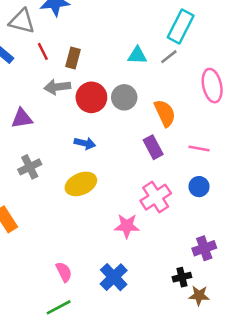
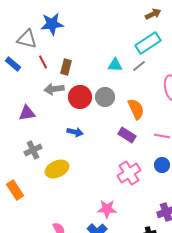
cyan rectangle: (181, 26) -> (148, 43), turned 30
purple rectangle: (153, 147) -> (127, 135), turned -30
yellow ellipse: (81, 184) -> (57, 169), moved
pink star: (127, 226) -> (107, 209), moved

